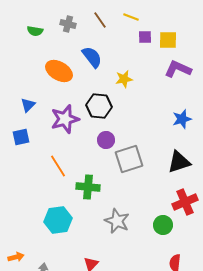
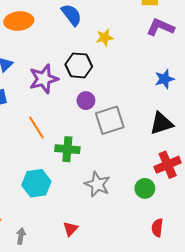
orange ellipse: (59, 71) -> (19, 21), moved, turned -36

